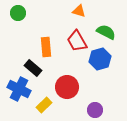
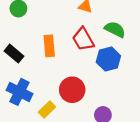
black rectangle: (33, 68) -> (14, 54), moved

